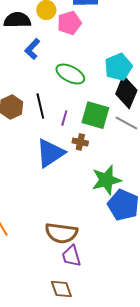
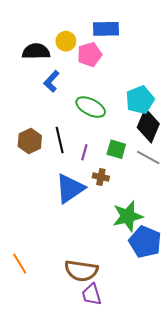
green square: (95, 115) -> (116, 149), size x0.7

